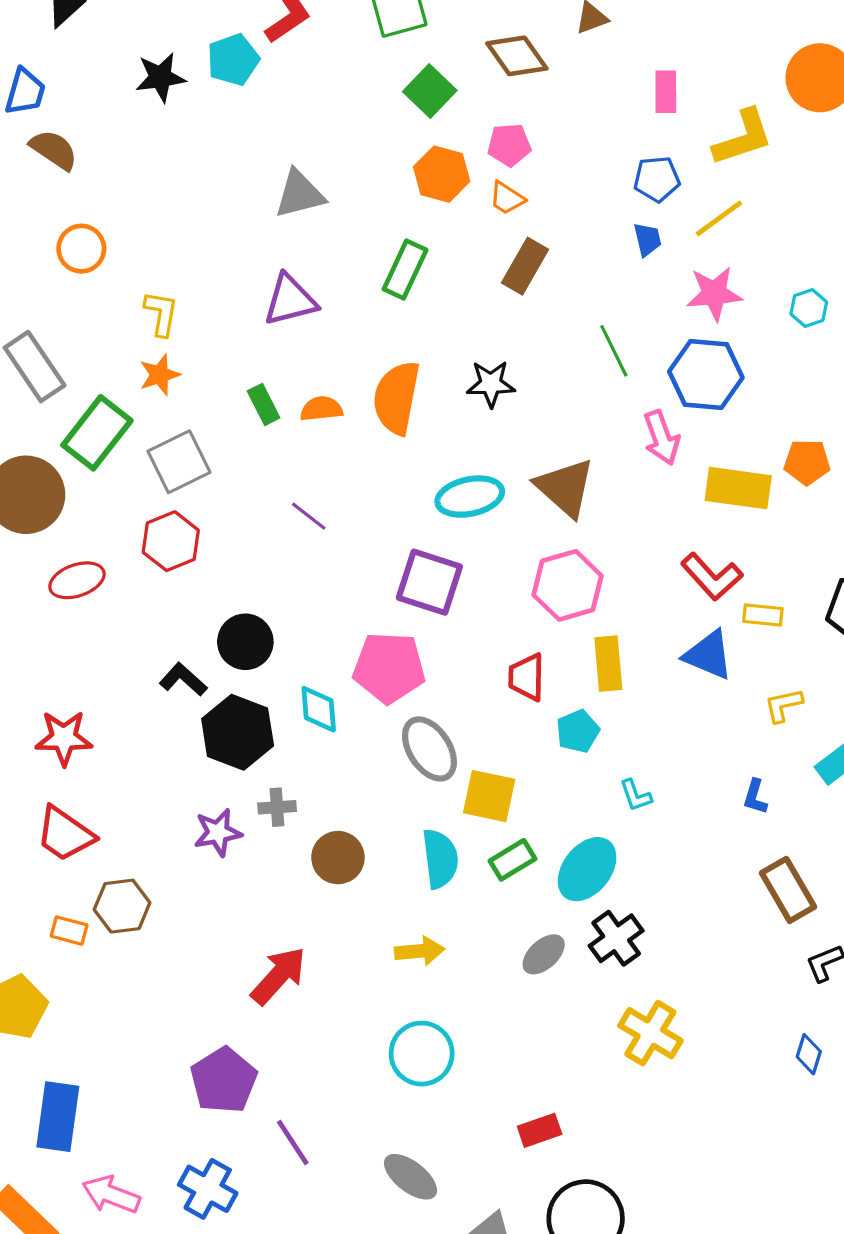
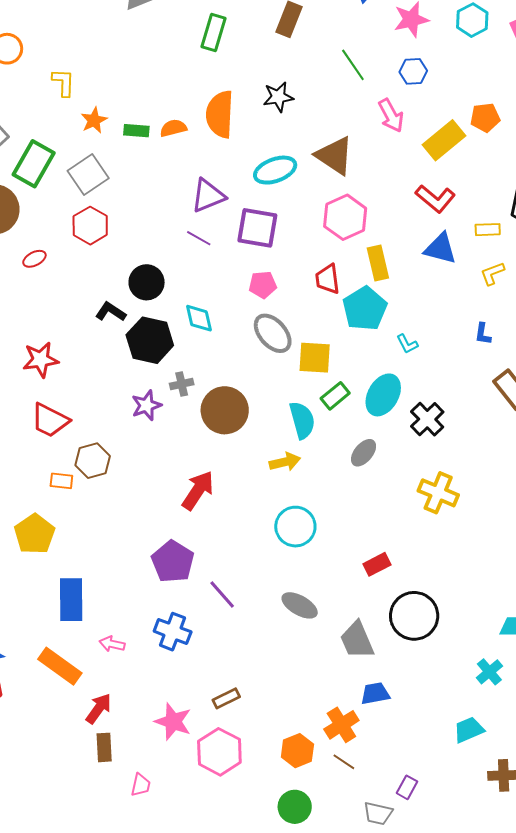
purple triangle: (290, 300) -> (208, 196), moved
cyan hexagon: (809, 308) -> (472, 20), size x1.4
orange star: (160, 375) -> (94, 120), moved
blue hexagon: (706, 375) -> (413, 71), size x0.6
green rectangle: (264, 404) -> (136, 131), turned -50
yellow rectangle: (738, 488) -> (444, 140), turned -39
purple line: (309, 516) -> (199, 238), moved
red ellipse: (77, 580) -> (34, 259), size x0.7
yellow rectangle: (763, 615) -> (488, 230), moved
pink pentagon: (389, 668) -> (263, 285), moved, size x0.6
cyan pentagon: (578, 731) -> (365, 309), size x1.6
brown circle: (338, 858) -> (225, 410), size x1.4
cyan semicircle: (440, 859) -> (302, 420), moved
black cross: (616, 938) -> (427, 419), moved
pink arrow: (111, 1195) -> (112, 644), size x0.7

